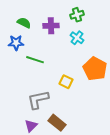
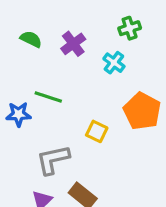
green cross: (77, 15) -> (130, 28), moved
purple cross: (51, 26) -> (73, 44), turned -35
blue star: (16, 43) -> (18, 114), moved

